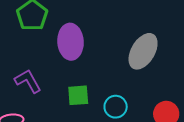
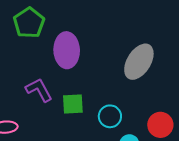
purple L-shape: (28, 81) -> (39, 90), moved

